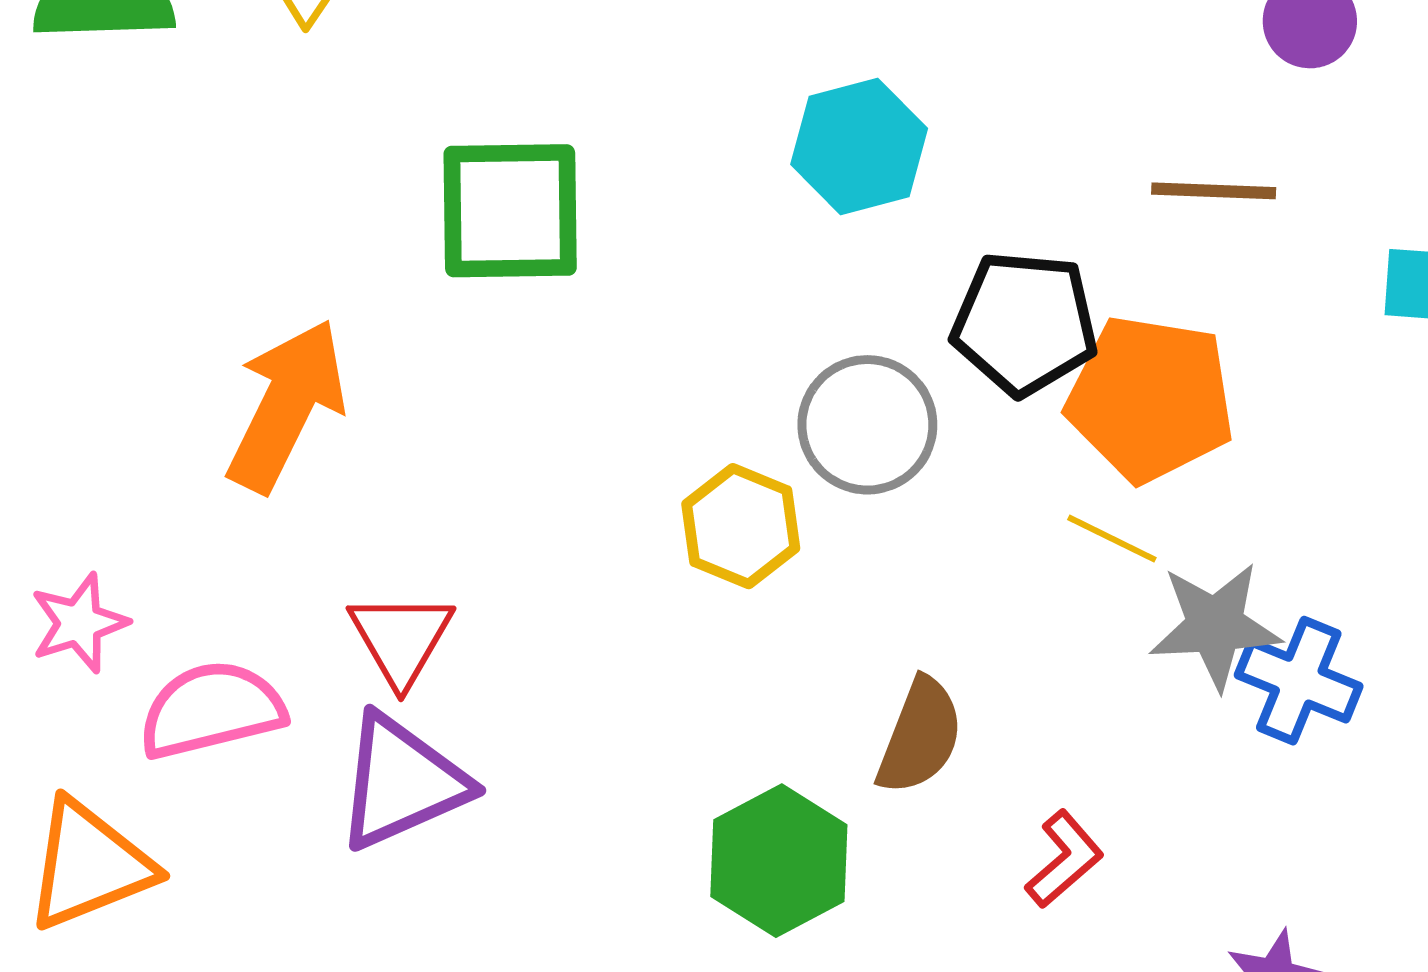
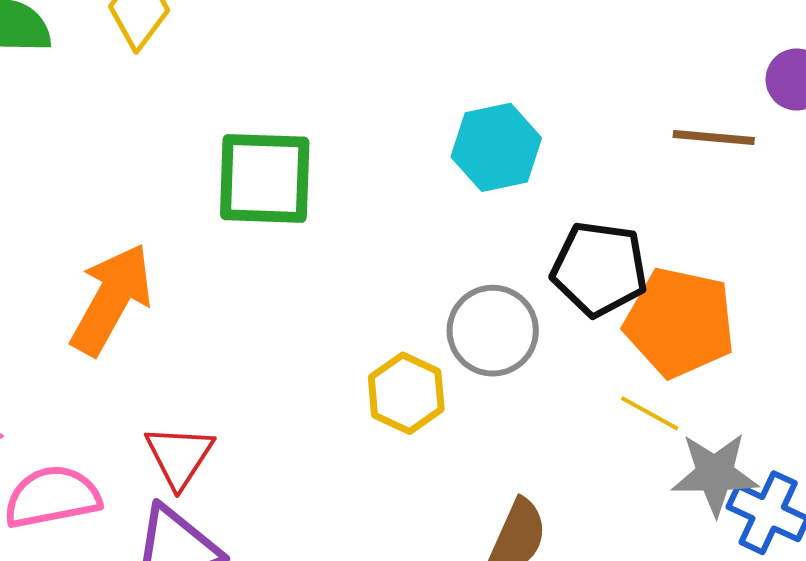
brown line: (1214, 191) -> (714, 137), moved

